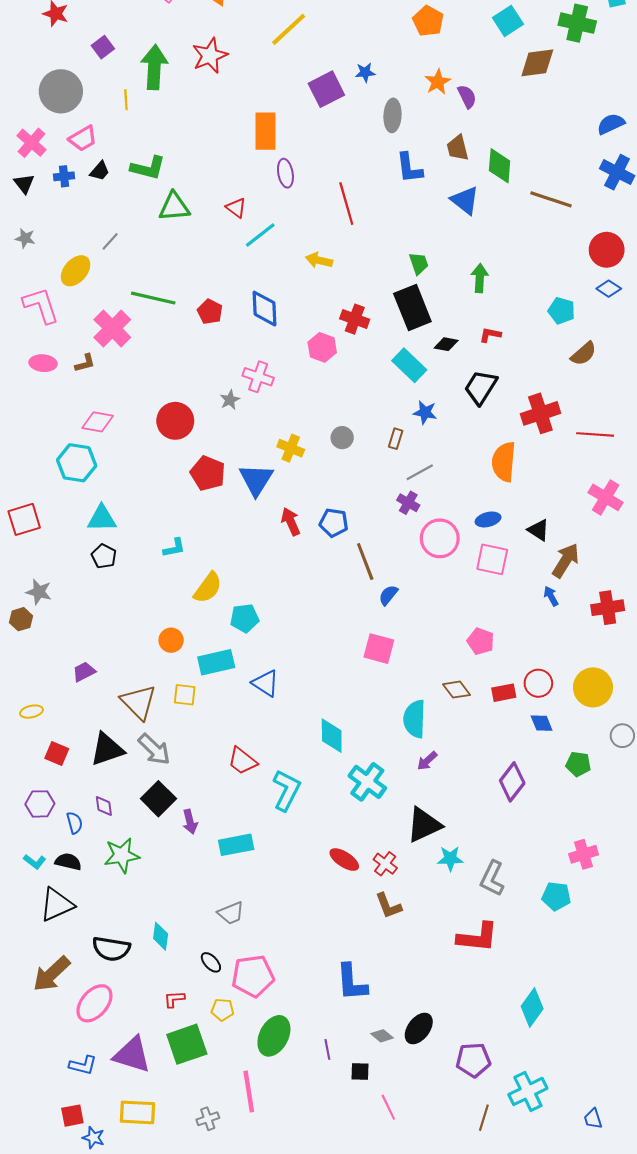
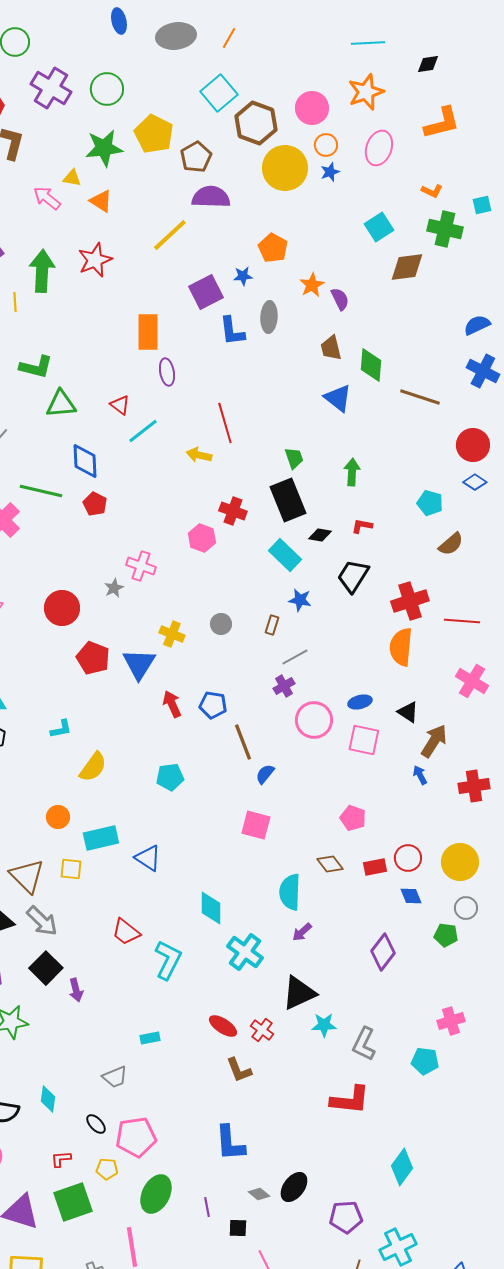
orange pentagon: (428, 21) -> (273, 248), moved
blue L-shape: (409, 168) -> (232, 331), moved
red line: (346, 204) -> (225, 423), moved
blue diamond: (264, 309) -> (85, 461), moved
orange semicircle: (504, 462) -> (401, 647), moved
purple cross: (408, 503) -> (284, 686), turned 30
cyan pentagon: (245, 618) -> (170, 777), moved
gray circle: (622, 736) -> (466, 908), moved
cyan rectangle: (236, 845) -> (150, 1038), moved, size x0.6
brown L-shape: (388, 906) -> (239, 1070), moved

